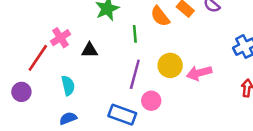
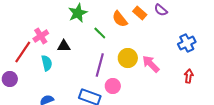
green line: (135, 34) -> (100, 33), turned -40
pink arrow: (199, 73) -> (151, 64), turned 60
cyan semicircle: (68, 86) -> (47, 63), moved

